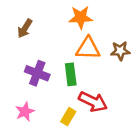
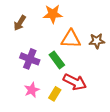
orange star: (81, 17) -> (53, 14), moved
green rectangle: (71, 74) -> (57, 60), turned -30
pink star: (25, 112) -> (32, 90), moved

